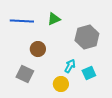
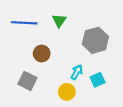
green triangle: (54, 19) -> (59, 21), turned -32

